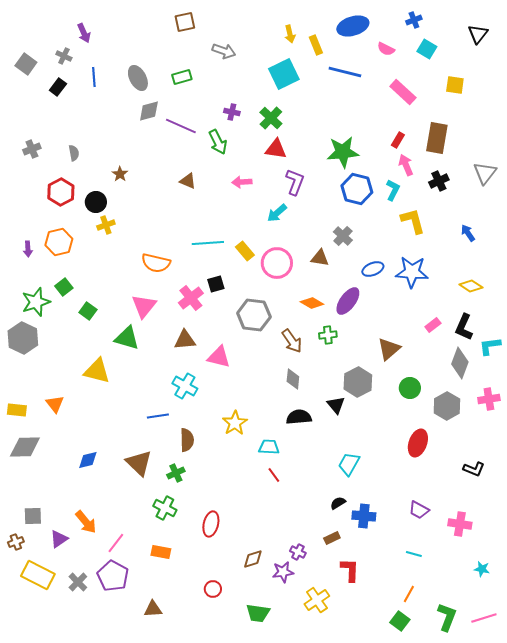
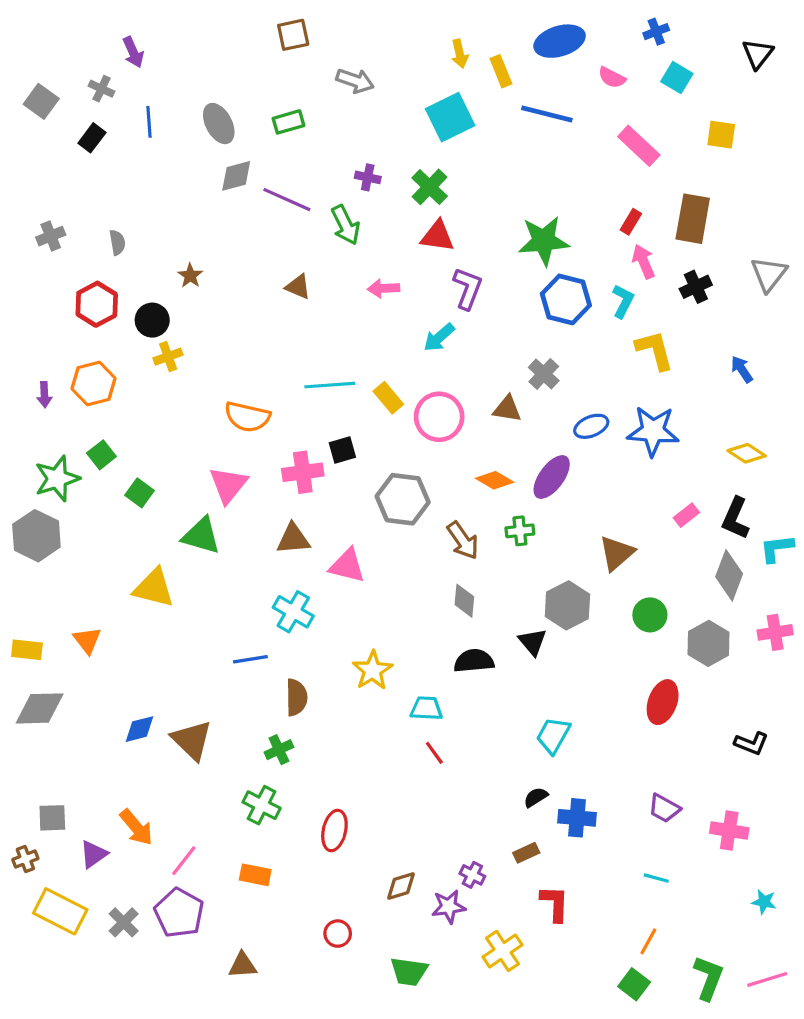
pink cross: (191, 298) -> (303, 472), turned 30
brown triangle: (139, 463) -> (192, 740), moved

